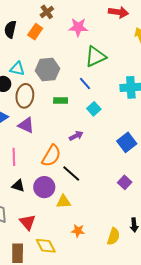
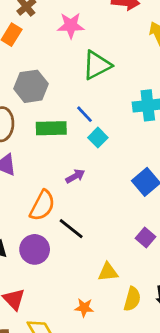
blue line: (85, 83) -> (84, 114), moved
green rectangle: (61, 100) -> (51, 128), size x1.5
yellow triangle: (64, 202) -> (108, 272), moved
yellow semicircle: (113, 236) -> (132, 299), moved

